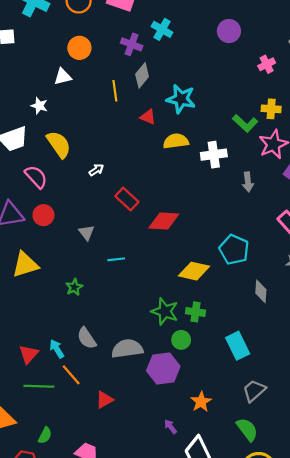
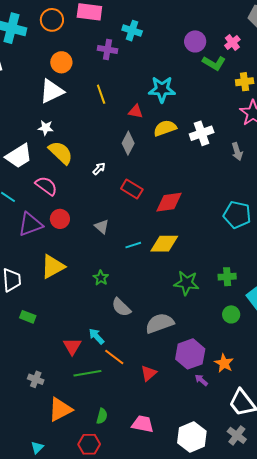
purple circle: (229, 31) -> (195, 41), moved
gray diamond: (142, 75) -> (128, 143), moved
white triangle: (63, 77) -> (52, 91), size x1.5
white star: (39, 106) -> (46, 128), moved
green L-shape: (245, 123) -> (214, 63), moved
yellow diamond: (194, 271) -> (164, 244), moved
green cross: (196, 312) -> (227, 277), moved
gray semicircle: (87, 338) -> (121, 307), moved
green circle: (181, 340) -> (231, 314), moved
purple hexagon: (163, 369) -> (190, 354), moved
orange star: (201, 402) -> (224, 363), moved
purple arrow: (170, 427) -> (201, 380), moved

